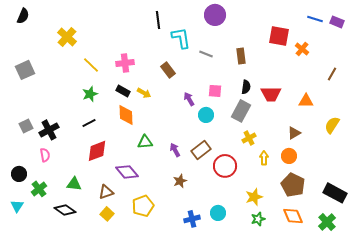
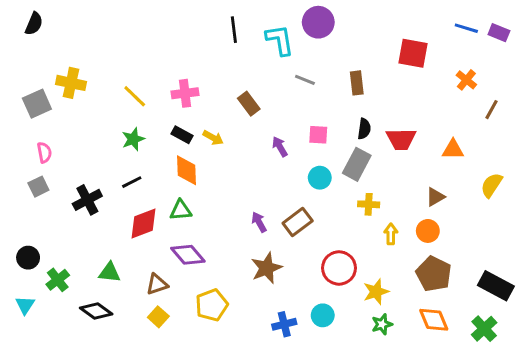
yellow cross: (67, 37) -> (71, 83), moved, turned -30
cyan L-shape: (181, 38) -> (280, 40), moved
orange cross: (302, 49) -> (466, 80), moved
cyan circle: (206, 115) -> (320, 178), moved
black cross: (49, 130) -> (87, 200), moved
yellow cross: (249, 138) -> (369, 204), turned 32
green triangle: (145, 142) -> (181, 210), moved
pink semicircle: (45, 155) -> (44, 153), moved
red circle: (225, 166) -> (339, 268), moved
brown star: (180, 181) -> (266, 268), size x1.5

